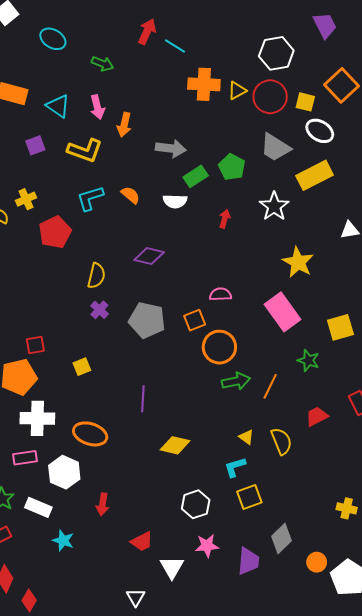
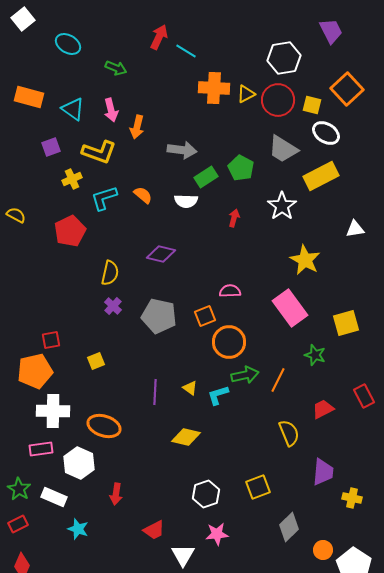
yellow cross: (26, 199) -> (72, 179), moved
yellow triangle: (246, 437) -> (190, 388), moved
cyan L-shape: (235, 467) -> (218, 395), moved
purple trapezoid: (248, 561) -> (323, 472), moved

